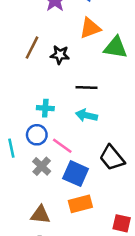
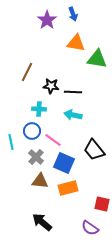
orange triangle: (90, 28) -> (76, 43), turned 30
brown line: (32, 48) -> (27, 72), moved
black star: (60, 55) -> (51, 86), moved
brown triangle: (40, 215) -> (40, 181), moved

